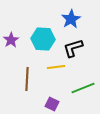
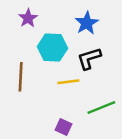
purple star: (11, 40) -> (28, 18), moved
brown line: (27, 79) -> (21, 77), moved

